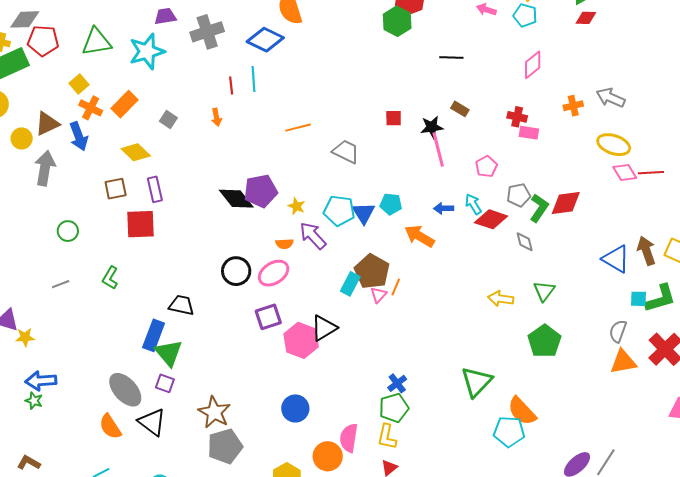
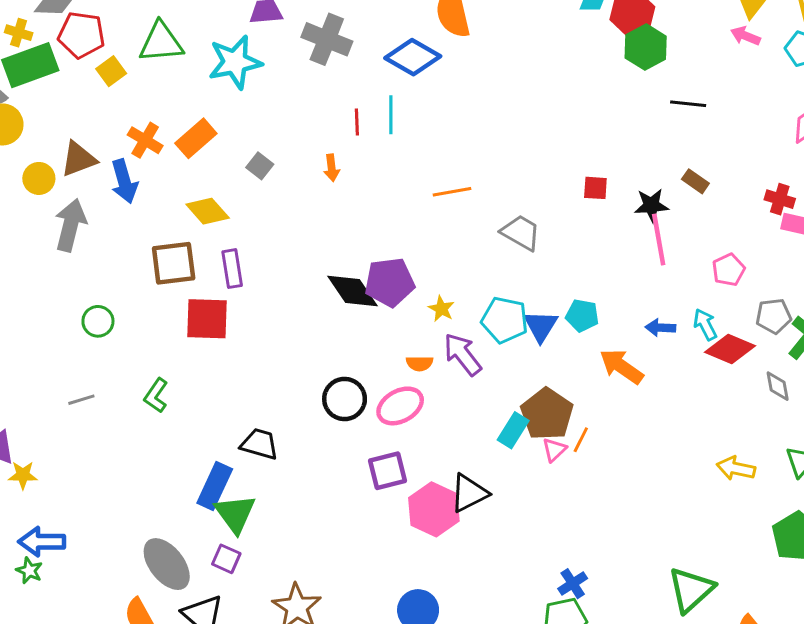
green hexagon: (397, 21) -> (646, 47), moved
gray cross: (207, 32) -> (327, 39), turned 36
yellow square: (79, 84) -> (111, 71), moved
brown square: (116, 189) -> (174, 263), size x1.4

